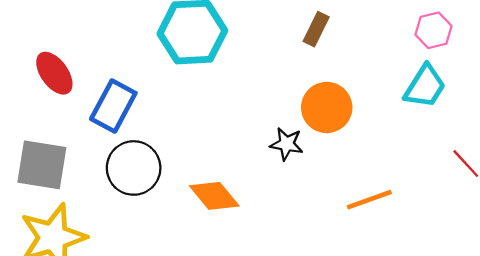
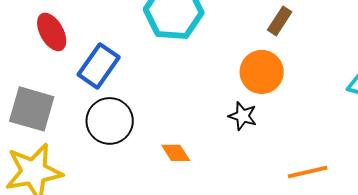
orange circle: (327, 107) -> (262, 72), moved
orange diamond: (214, 196) -> (176, 153), size x0.7

